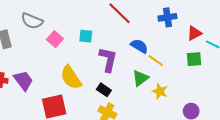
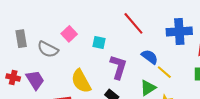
blue cross: (167, 17) -> (179, 32), size x1.4
gray semicircle: (32, 21) -> (48, 49), moved
pink square: (55, 39) -> (69, 34), moved

